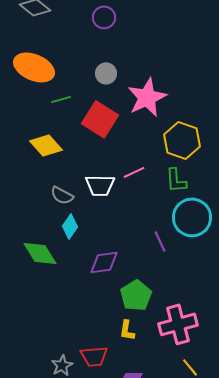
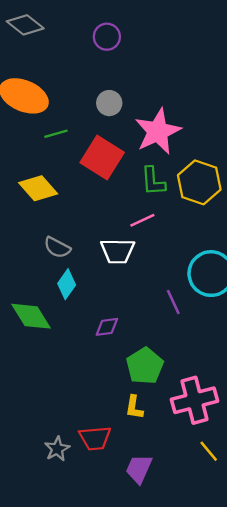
green L-shape: (176, 180) -> (153, 181), moved
white trapezoid: (100, 185) -> (118, 251), moved
purple diamond: (104, 262) -> (107, 327), size x0.7

